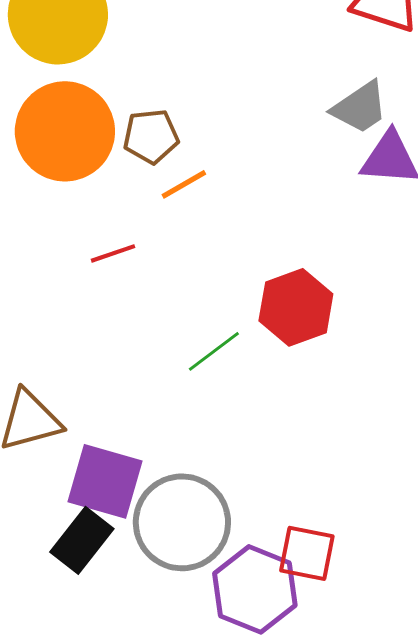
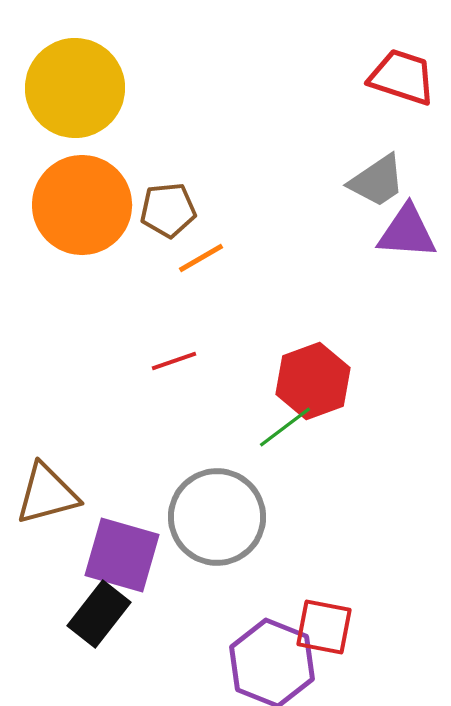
red line: (113, 253) -> (174, 361), moved
green line: (214, 351) -> (285, 427), moved
gray circle: (182, 522) -> (217, 517), moved

